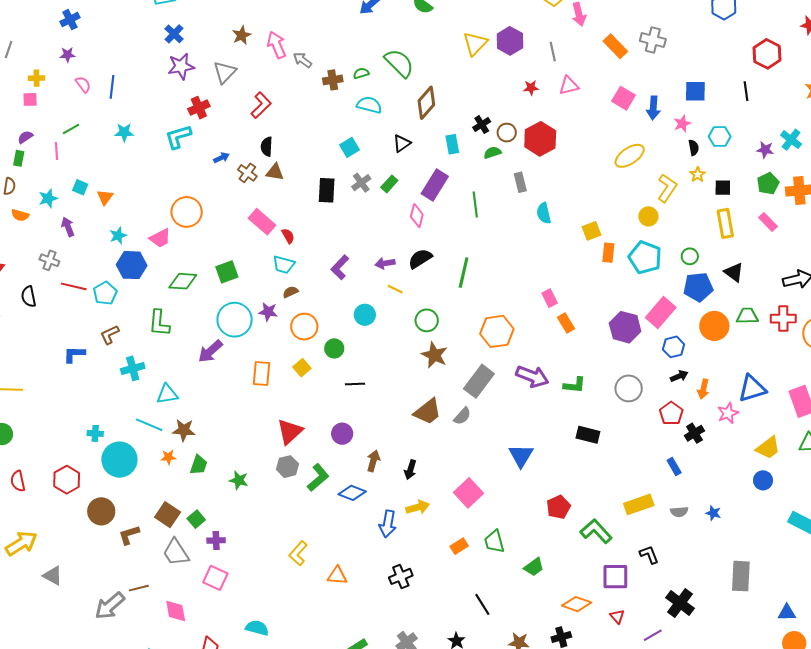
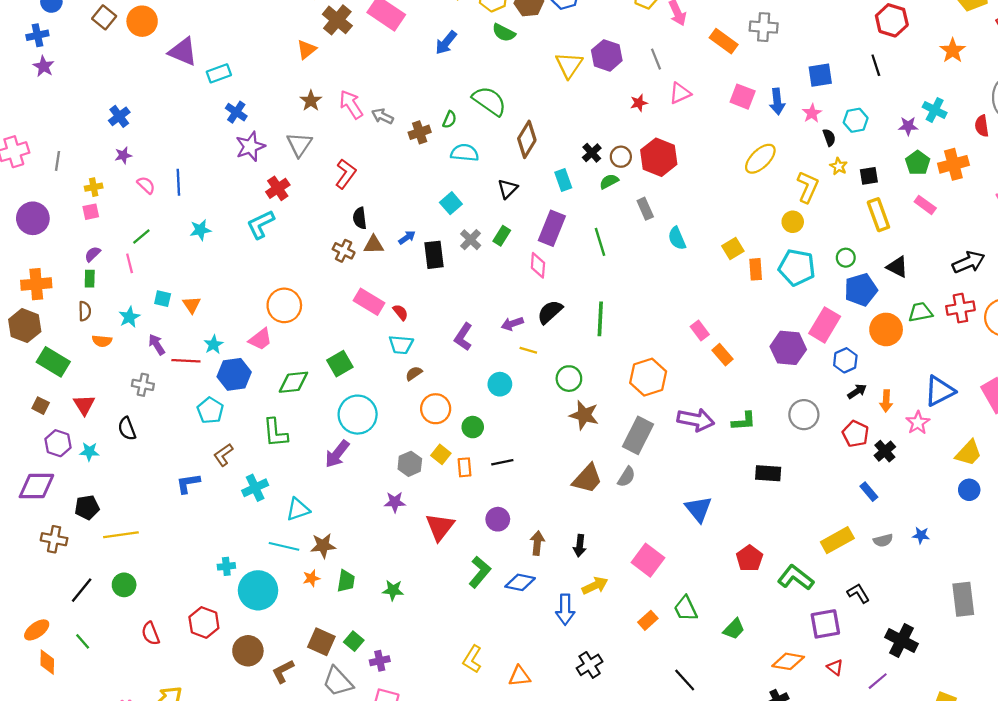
green semicircle: (361, 73) -> (450, 120), turned 140
blue arrow: (221, 158) -> (407, 237), moved
red line: (74, 286) -> (186, 361), moved
purple star: (268, 312) -> (395, 502), moved
orange rectangle: (261, 373) -> (465, 467), moved, size x0.7
gray hexagon: (287, 467) -> (410, 464), moved

